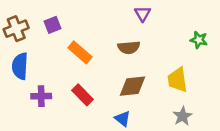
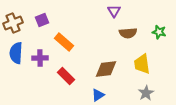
brown semicircle: (129, 47) -> (128, 33), moved
purple cross: (41, 96) -> (40, 58), moved
blue triangle: (123, 119) -> (98, 95), turned 48

